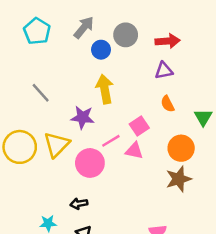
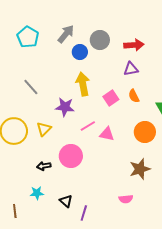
pink square: (139, 126) -> (111, 98), moved
yellow triangle: (57, 145) -> (44, 129), size x0.7
pink circle: (90, 163) -> (71, 156), moved
brown star: (179, 179) -> (140, 169), moved
black arrow: (79, 204) -> (44, 166), moved

